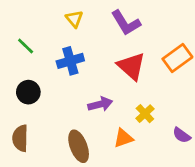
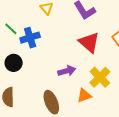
blue cross: (70, 61) -> (30, 38), moved
yellow cross: (145, 114) -> (100, 77), size x1.5

